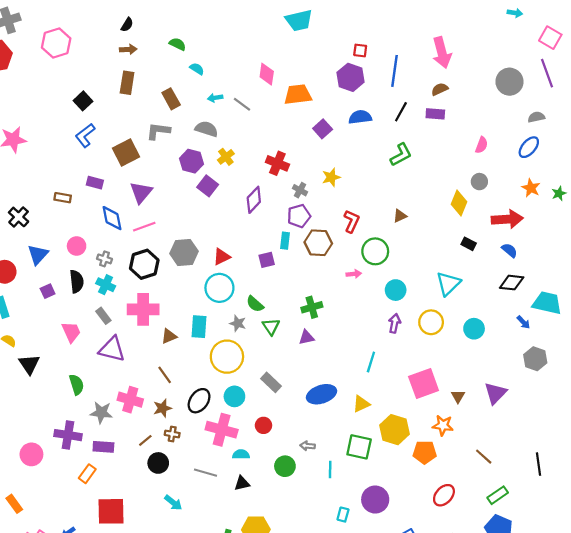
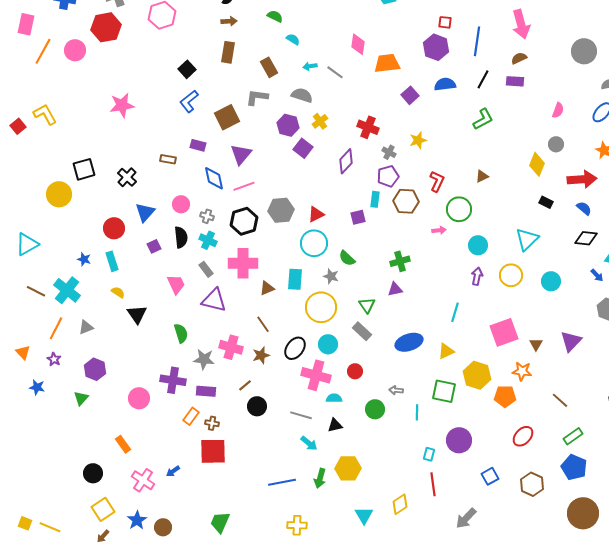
green triangle: (271, 327) -> (367, 305), moved
brown cross: (172, 434) -> (212, 423), moved
cyan arrow: (173, 503) -> (309, 443), moved

